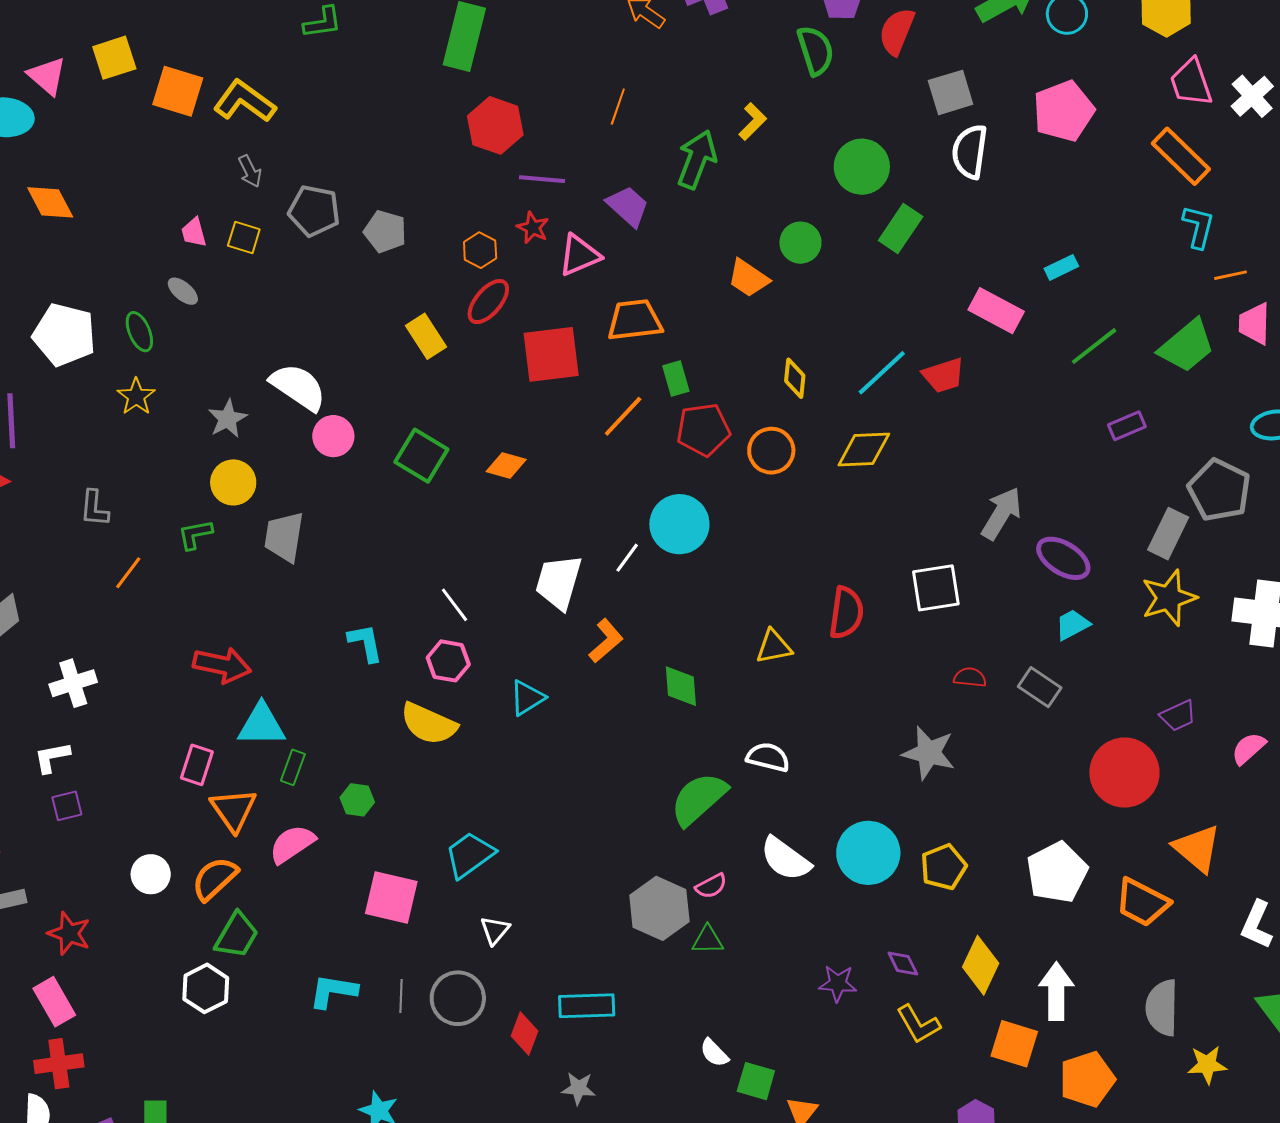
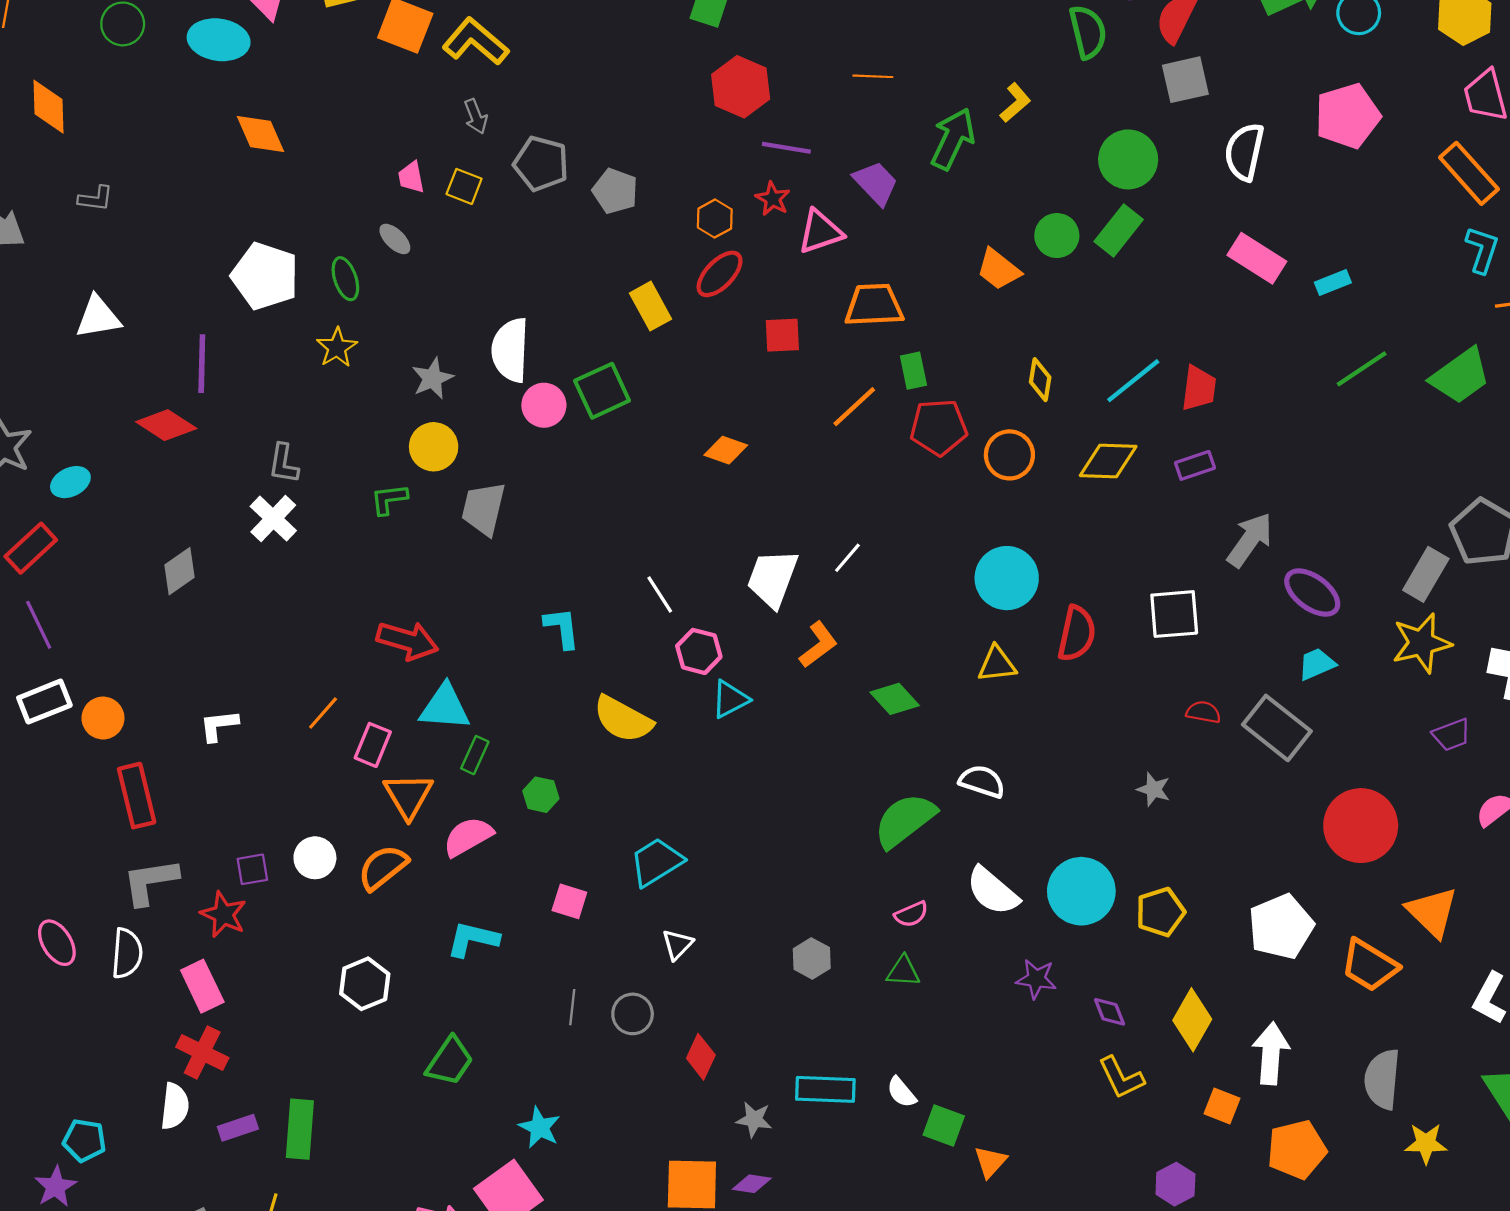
gray square: (951, 92) -> (1185, 80), moved
orange line: (618, 107) -> (873, 76), turned 69
green rectangle: (901, 228) -> (1119, 230), moved
pink rectangle: (996, 311) -> (1257, 258), moved
red square: (551, 354) -> (782, 335), size x0.6
red trapezoid: (943, 375) -> (1199, 388), turned -69
white semicircle: (298, 387) -> (510, 350), turned -126
purple rectangle: (1127, 426) -> (1195, 465), moved
green square: (421, 456) -> (602, 391), moved, turned 30
cyan circle: (679, 524) -> (1007, 578), moved
orange line: (128, 573) -> (323, 713), moved
pink hexagon: (448, 661) -> (699, 651), moved
white cross: (73, 683) -> (273, 519), moved, turned -33
green diamond: (681, 686) -> (895, 699), turned -42
gray rectangle: (1040, 687) -> (1277, 728), size x1.5
purple trapezoid: (1178, 716) -> (1452, 735), moved
gray star: (929, 753) -> (1154, 789), size x0.6
purple square: (67, 806) -> (252, 869), moved
pink square: (391, 898) -> (569, 901), size x0.6
gray hexagon: (659, 908) -> (812, 958), moved, size x0.6
green trapezoid: (237, 935) -> (450, 1061), moved
purple star: (838, 983) -> (1036, 979), moved
cyan L-shape: (333, 991) -> (473, 939), moved
gray circle: (458, 998) -> (633, 1014), size x0.7
cyan rectangle: (587, 1006) -> (825, 1089), moved
orange square: (1014, 1044) -> (1222, 1106), size x0.7
red cross: (59, 1064) -> (202, 1052), turned 30

